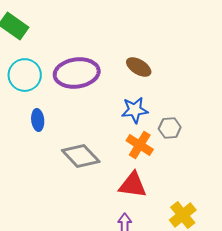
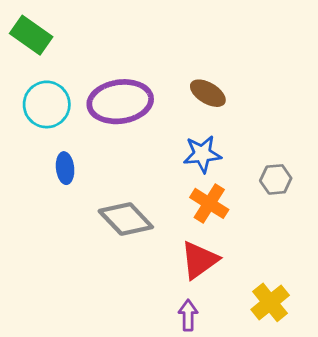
gray hexagon: (170, 128) -> (276, 179), moved
red triangle: (133, 185) -> (199, 260), turned -44

